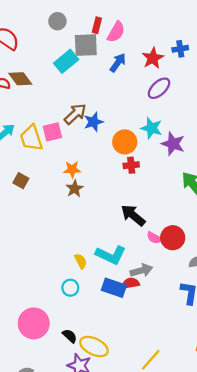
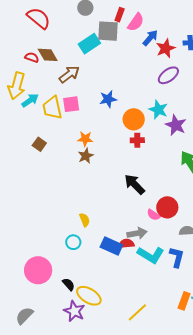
blue arrow: (118, 63) -> (150, 38), moved
brown arrow: (75, 114) -> (69, 74), moved
pink semicircle: (154, 238) -> (153, 215), moved
cyan L-shape: (111, 255) -> (151, 255), moved

